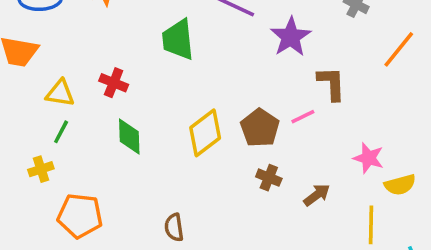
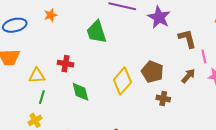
pink line: (303, 117) -> (204, 57), moved, turned -64
brown arrow: (317, 195) -> (188, 76), moved

